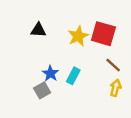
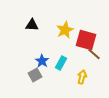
red square: (103, 34) -> (86, 40), moved
yellow arrow: (115, 88) -> (82, 77), moved

